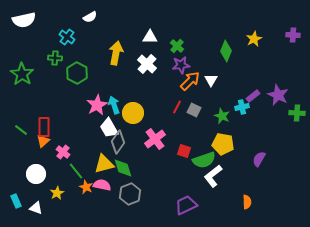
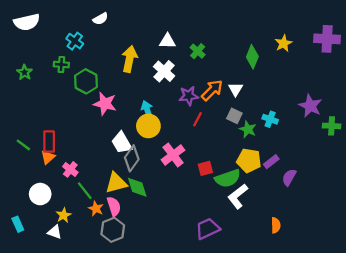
purple cross: (293, 35) -> (327, 39), size x1.6
purple star: (181, 65) -> (189, 96), moved
green star: (22, 74) -> (25, 72), moved, size x0.6
purple rectangle: (253, 96) -> (271, 162), moved
pink star: (97, 105) -> (105, 104), moved, turned -30
cyan arrow: (114, 105) -> (147, 110), moved
cyan cross: (242, 107) -> (270, 119), turned 32
gray square: (194, 110) -> (234, 116), moved
red square: (184, 151) -> (205, 168), turned -32
pink semicircle: (102, 185) -> (114, 206), turned 60
gray hexagon: (130, 194) -> (113, 230), moved
white triangle: (36, 208) -> (55, 232), moved

